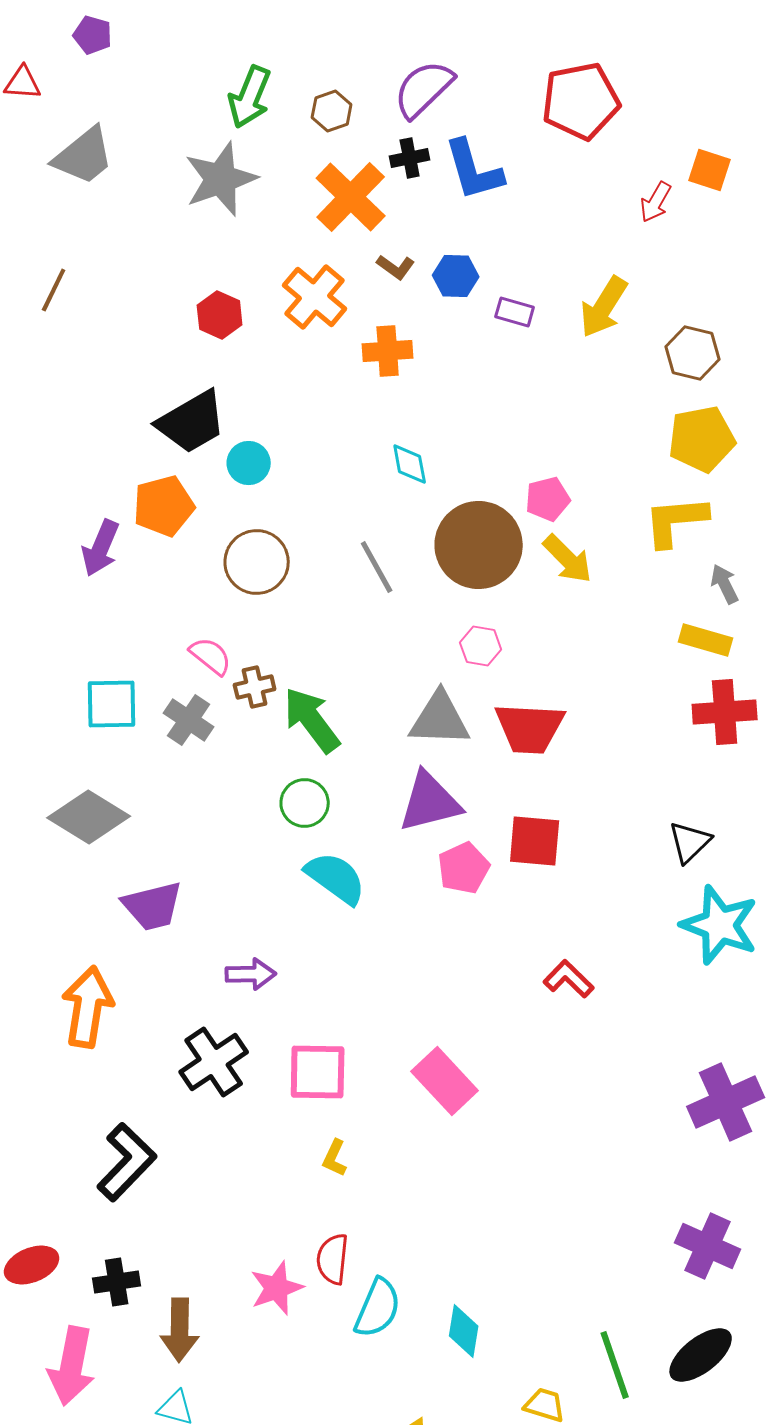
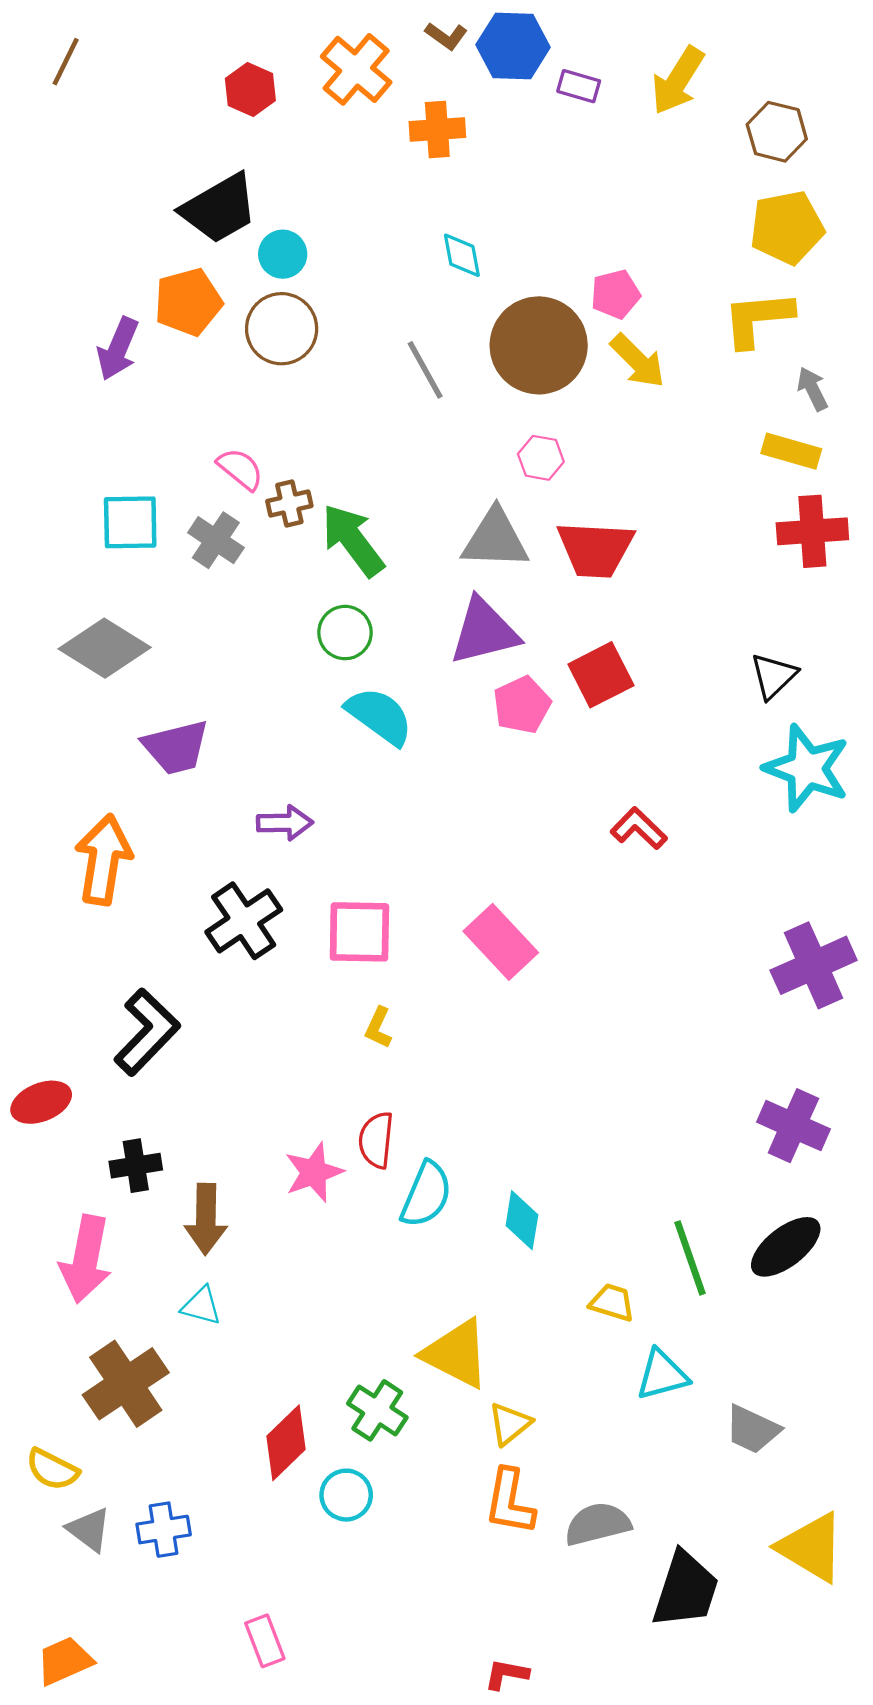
blue hexagon: (456, 276) -> (513, 46), size x1.4
brown circle: (257, 562) -> (282, 329), moved
red square: (535, 841) -> (601, 675), turned -32
red ellipse: (32, 1265) -> (41, 1102), moved

